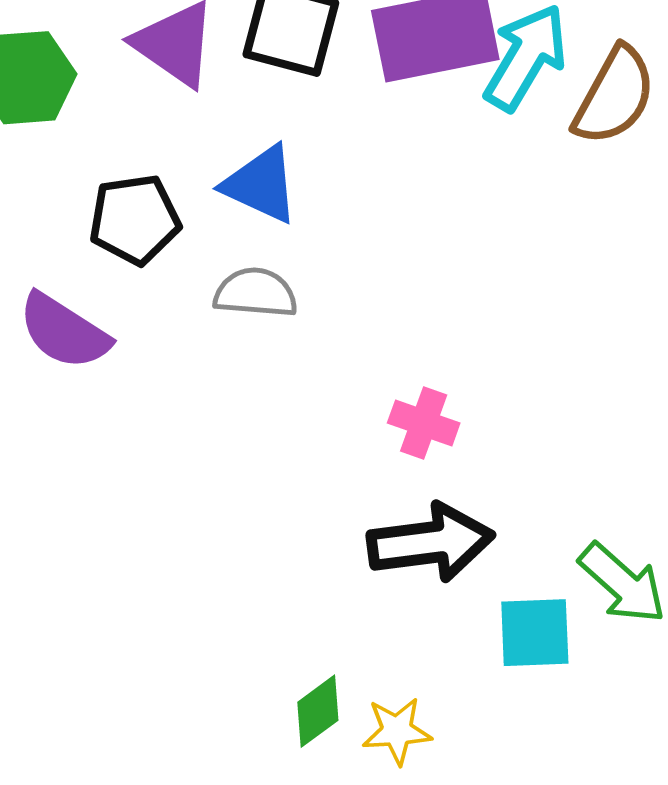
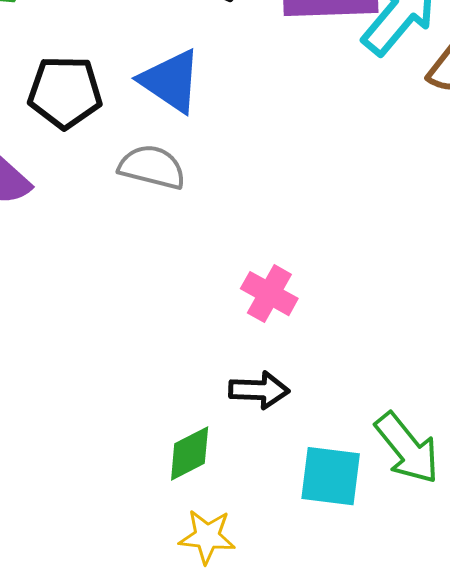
black arrow: (431, 543) -> (259, 390), size x0.6
green diamond: (318, 711) -> (190, 453), moved

